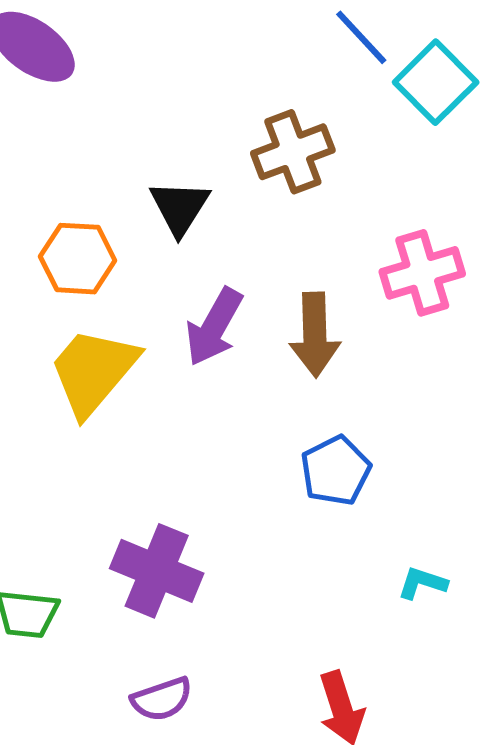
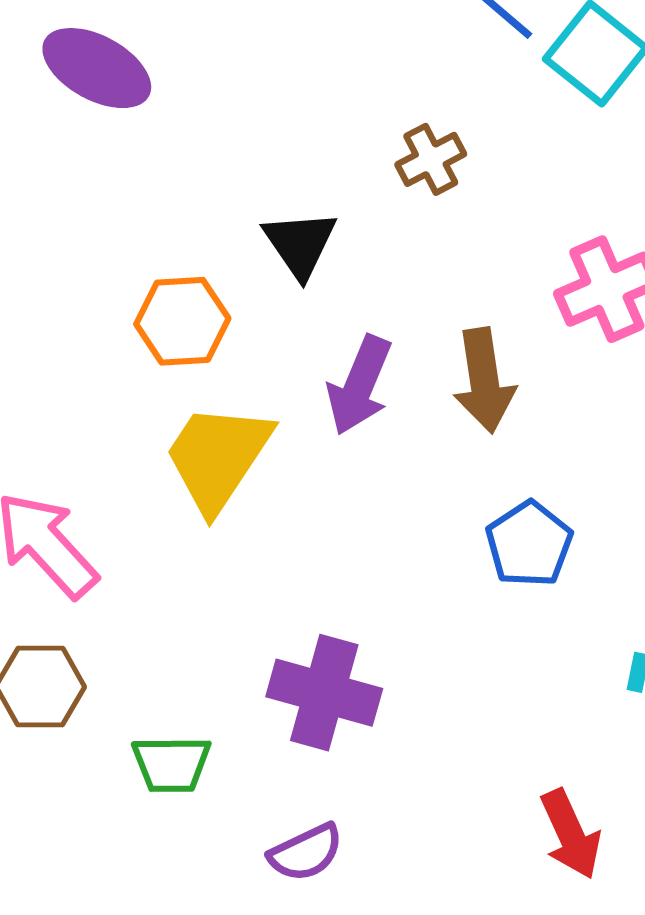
brown cross: (293, 152) -> (431, 159), size x0.7
purple semicircle: (162, 699) -> (306, 853), moved

